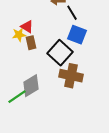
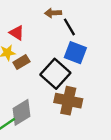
red triangle: (27, 27) -> (17, 33), moved
brown rectangle: (31, 43) -> (21, 62), turned 72

